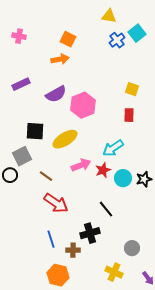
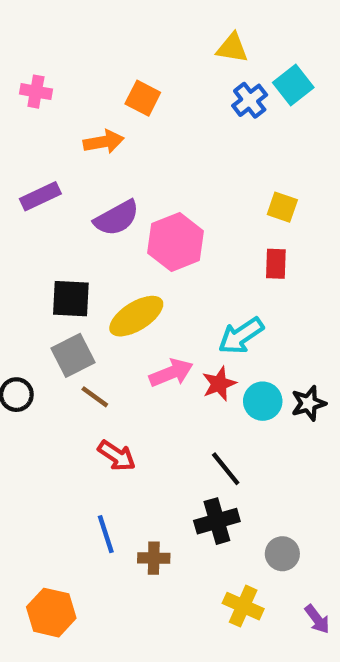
orange arrow: (60, 59) -> (104, 142), moved
gray square: (22, 156) -> (73, 355), moved
red arrow: (56, 203) -> (117, 456), size x0.7
black cross: (90, 233) -> (217, 521), moved
orange hexagon: (58, 275) -> (51, 613), moved

